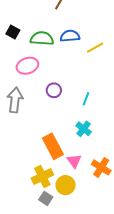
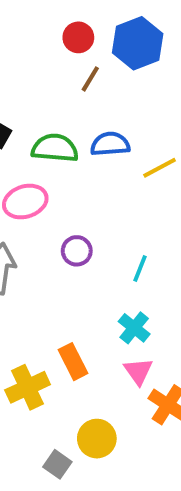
orange rectangle: (53, 146) -> (73, 362), size x0.7
pink triangle: (74, 161) -> (138, 371), moved
yellow cross: (42, 176) -> (28, 387), moved

